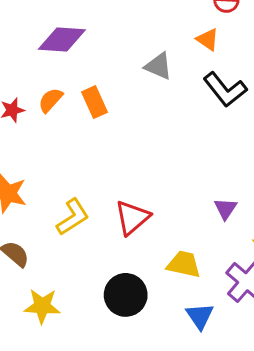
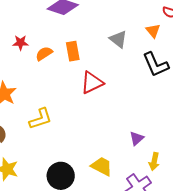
orange semicircle: (51, 100) -> (44, 54), moved
red triangle: (132, 218) -> (92, 83), moved

